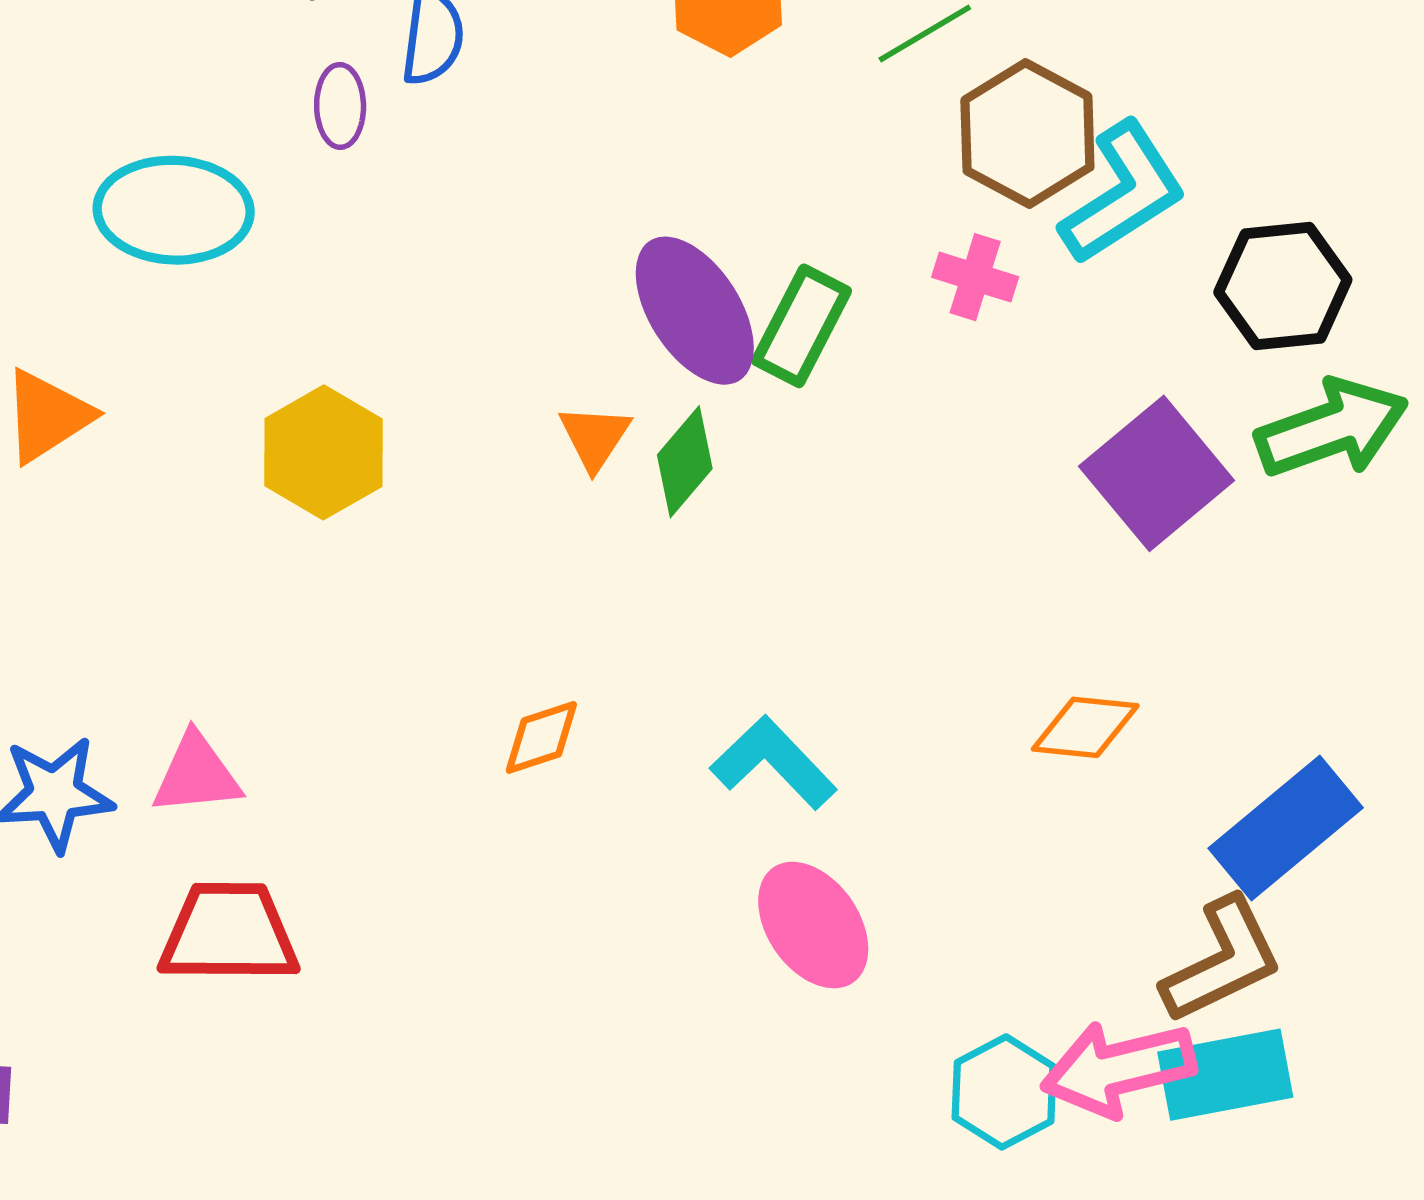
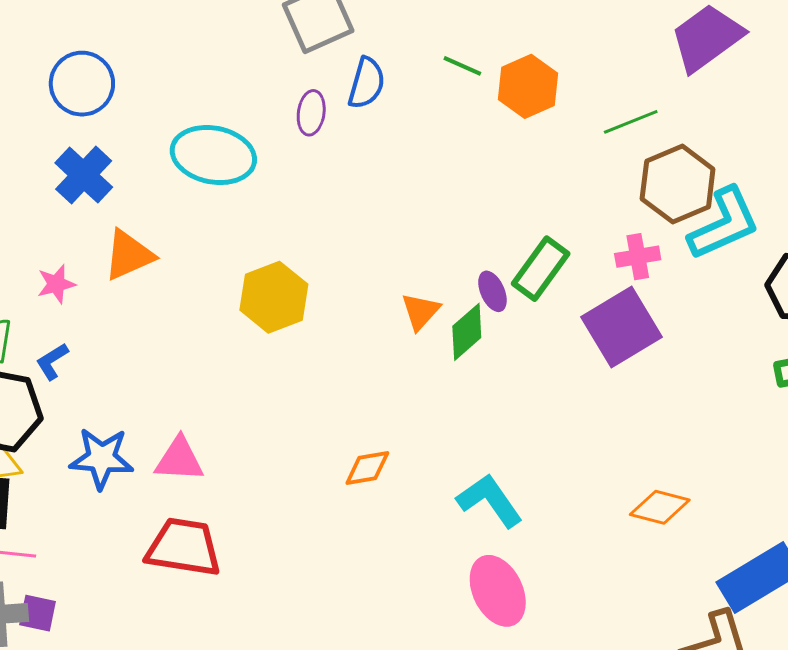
pink cross: (975, 277) -> (638, 257), turned -36
purple ellipse: (695, 311) -> (492, 291), moved, size x0.5
purple square: (1157, 473) -> (622, 327), moved

